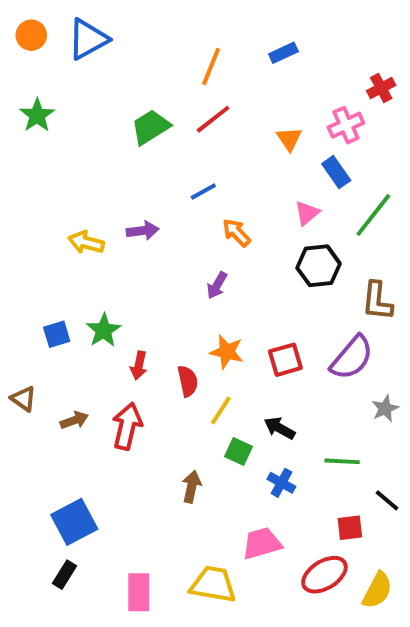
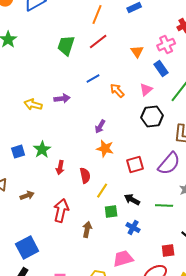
green trapezoid: (151, 127) -> (66, 46), turned -40
orange arrow: (237, 233) -> (117, 91), moved
orange star: (227, 352) -> (105, 149), moved
red arrow: (127, 426) -> (61, 211), moved
green square: (238, 452) -> (111, 212), turned -32
green line: (342, 461) -> (164, 206), moved

